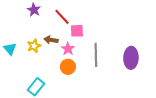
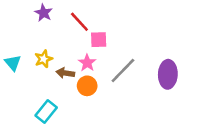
brown arrow: (51, 40) -> (65, 73), moved
gray line: (96, 55) -> (123, 70), turned 45

